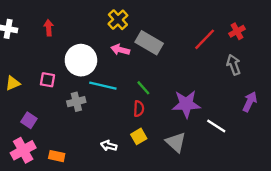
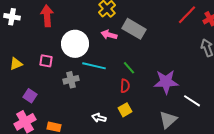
red arrow: (49, 28) -> (47, 16), size x1.5
red line: (205, 39) -> (187, 15), moved
gray triangle: (176, 142) -> (168, 120), moved, turned 36

